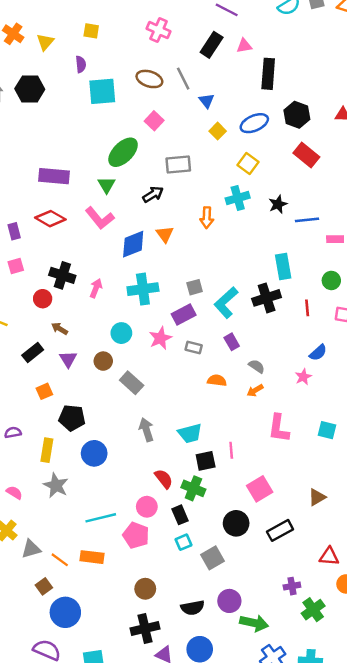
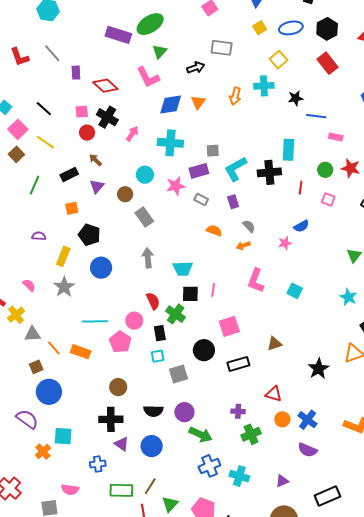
green ellipse: (123, 152) -> (150, 24), moved
red diamond: (50, 219) -> (105, 86), moved
pink square: (16, 266) -> (82, 112), moved

